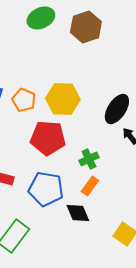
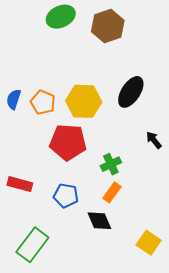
black ellipse: (117, 109) -> (131, 92), moved
blue pentagon: (46, 189) -> (66, 196), size x0.7

